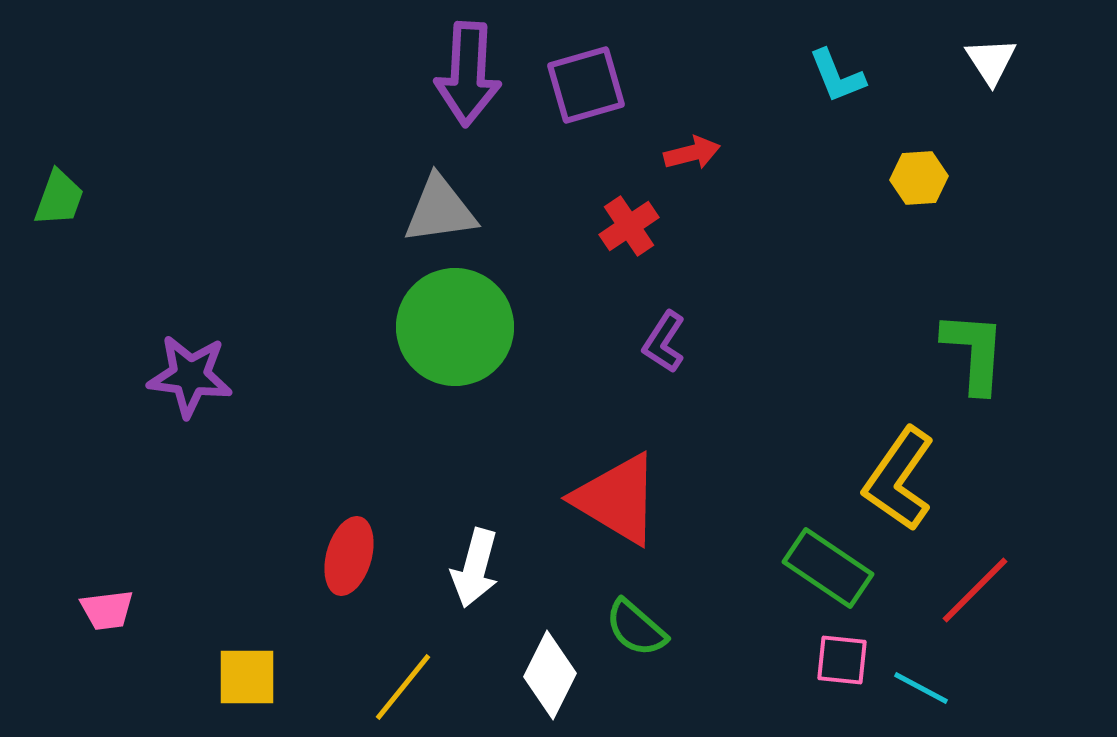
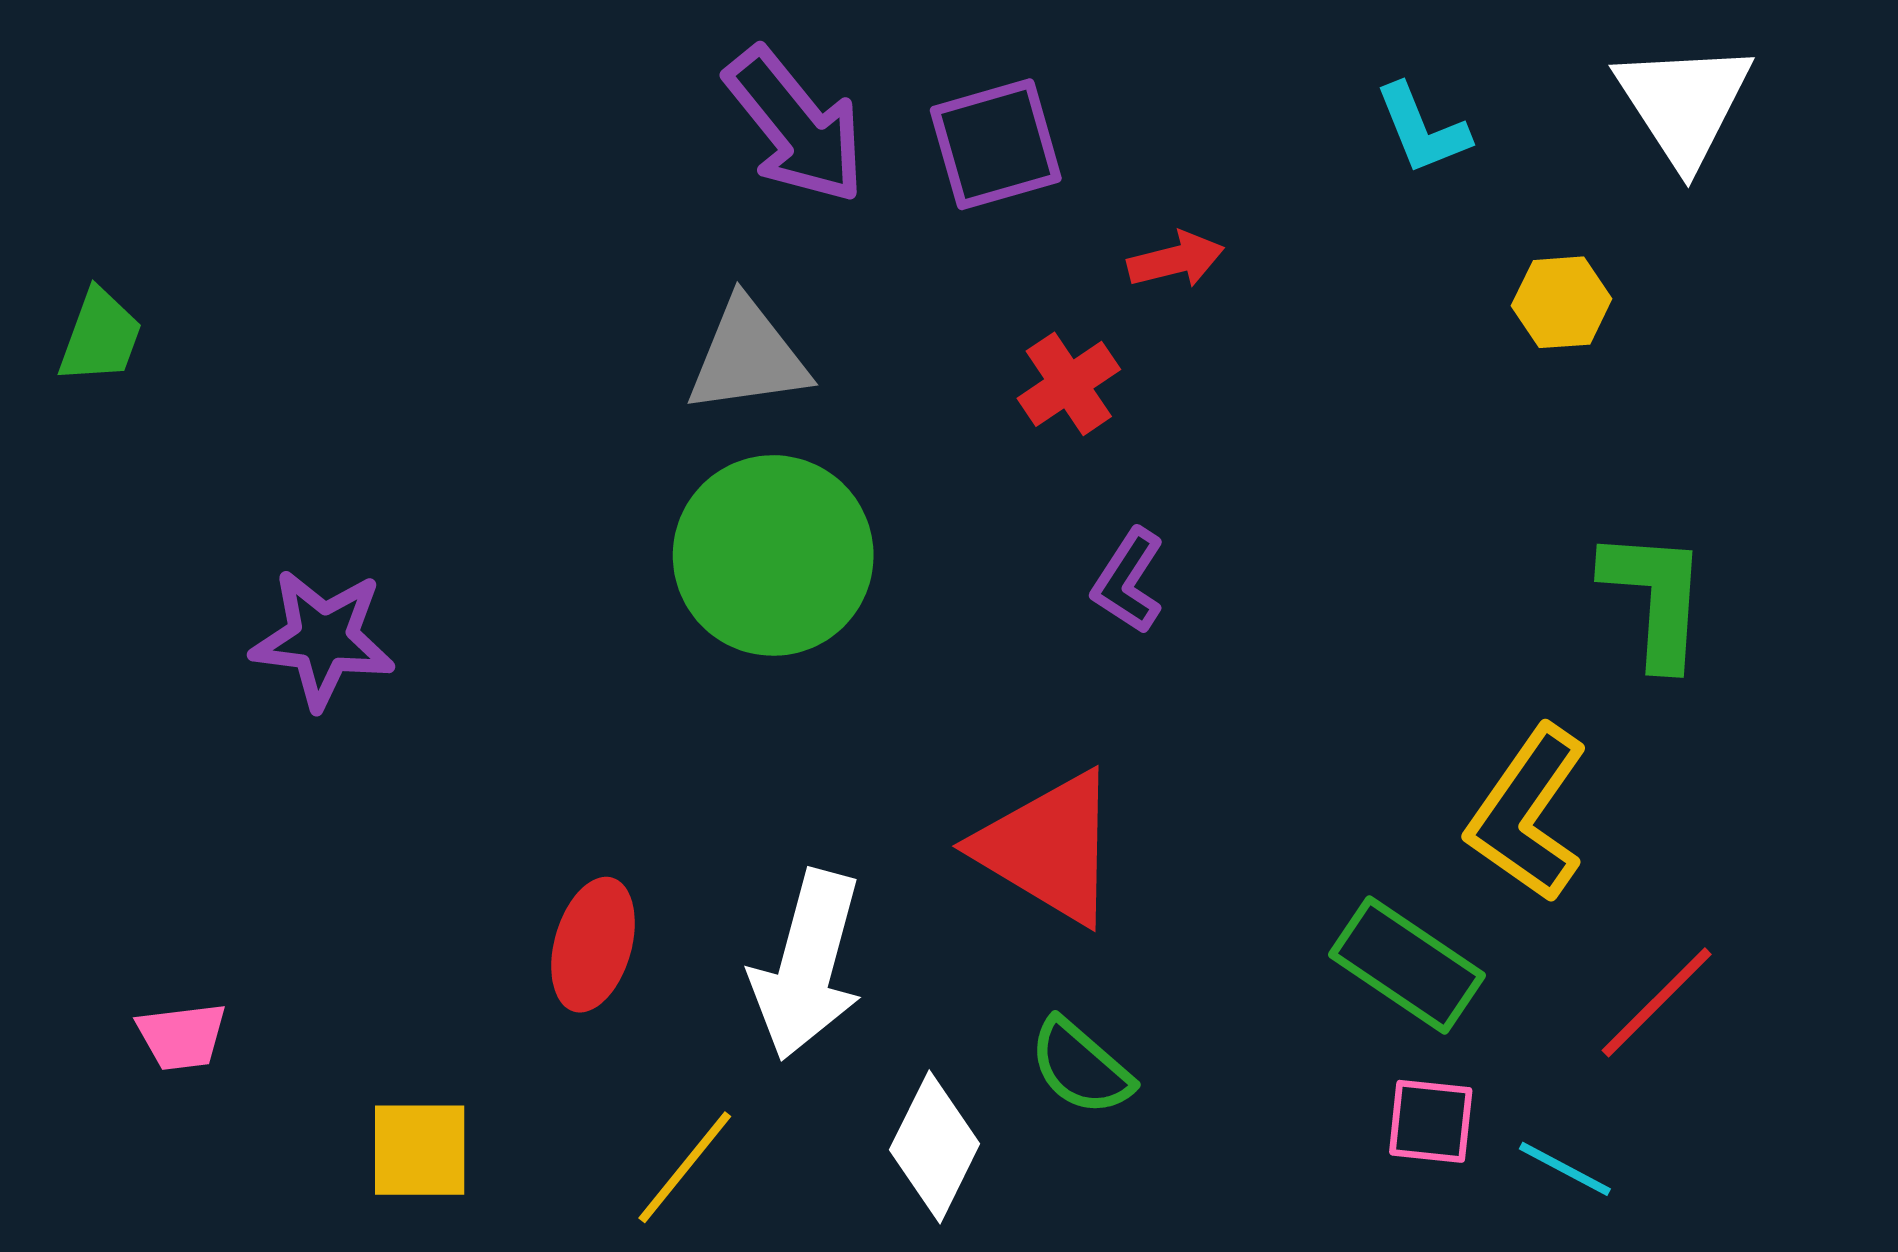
white triangle: (991, 61) -> (1684, 103), size x1.6
purple arrow: (468, 74) -> (795, 126), turned -42
white arrow: (475, 568) -> (807, 965), size x1.4

